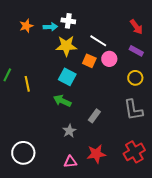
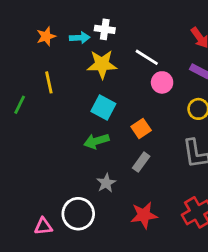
orange square: (89, 61) -> (141, 129), moved, turned 32
yellow line: (27, 84) -> (49, 82), moved
green arrow: (62, 101) -> (96, 141), turned -42
white circle: (23, 153) -> (78, 214), moved
pink triangle: (70, 162) -> (43, 226), moved

